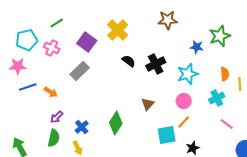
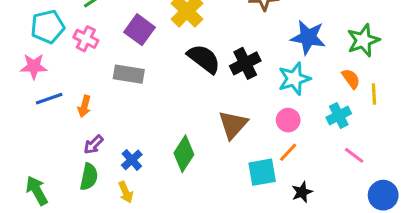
green star: (220, 36) -> (363, 40), moved
blue star: (197, 47) -> (308, 37), size x1.6
black semicircle: (129, 61) -> (204, 59), size x1.6
gray rectangle: (80, 71) -> (129, 74), turned 54
orange semicircle: (225, 74) -> (351, 79), turned -32
orange arrow: (51, 92) -> (84, 106), turned 72
brown triangle: (148, 104) -> (233, 125), size x1.5

